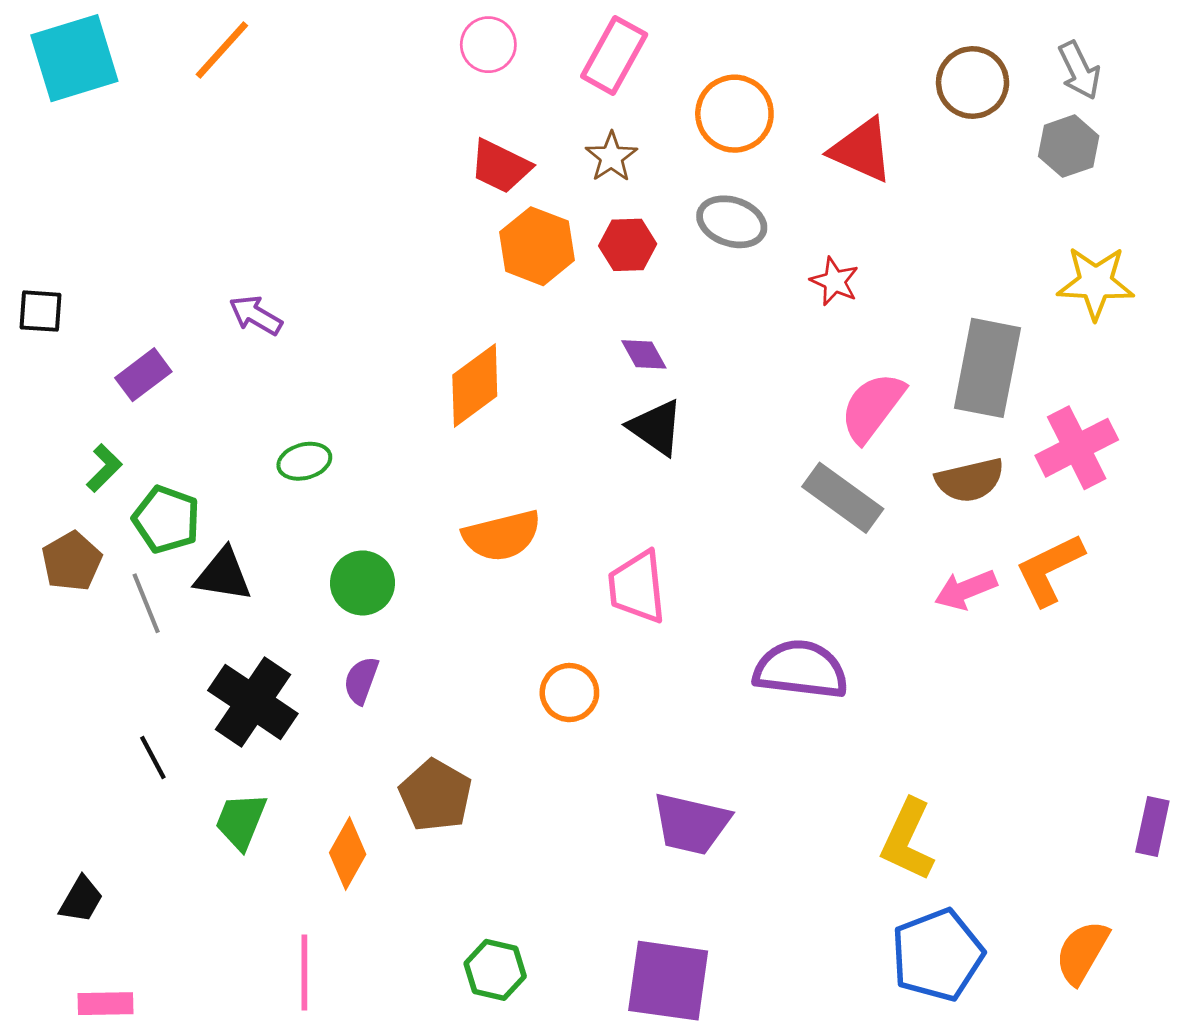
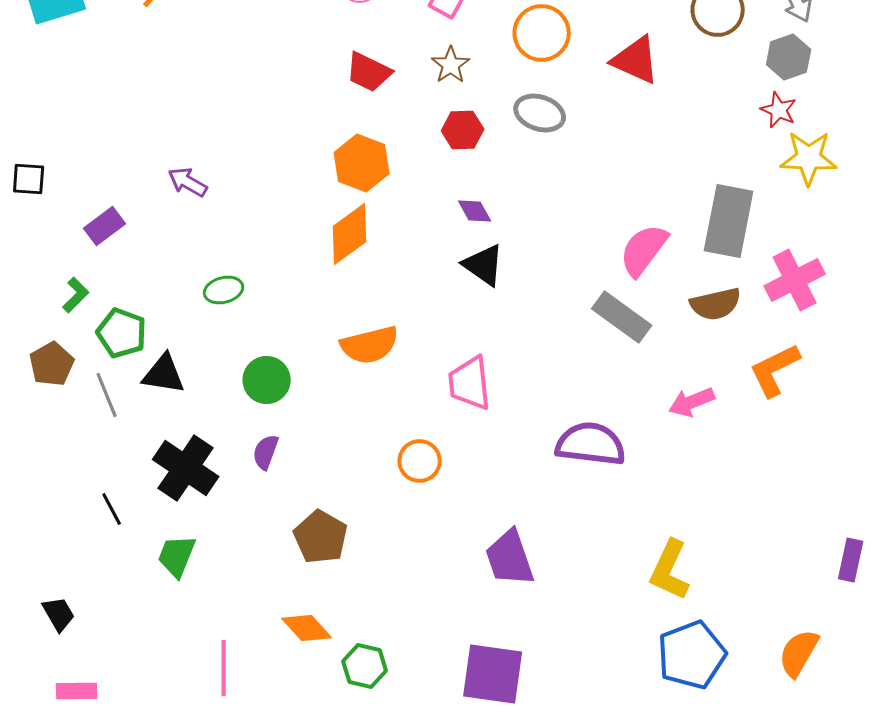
orange hexagon: (537, 246) -> (362, 163), moved
red star: (835, 281) -> (779, 110), moved
pink arrow: (966, 590) -> (692, 402), moved
purple trapezoid: (691, 824) -> (510, 558), turned 58
orange diamond: (348, 853) -> (307, 628), moved, turned -72
black trapezoid: (81, 899) -> (59, 614), turned -60

